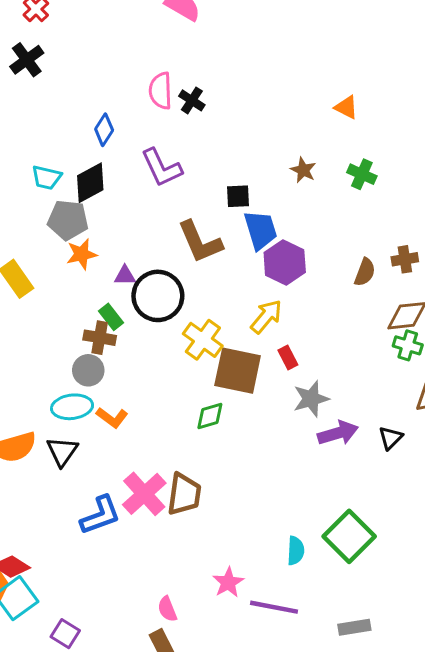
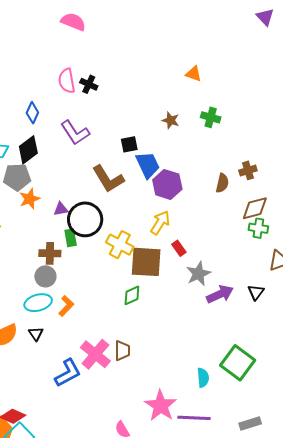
green rectangle: (111, 317) -> (71, 238), moved, turned 36
orange L-shape: (112, 418) -> (66, 306), turned -75
black triangle: (62, 451) -> (36, 334), size x0.7
brown trapezoid: (184, 494) -> (122, 351), size x0.7
pink star: (228, 582) -> (161, 406), size x1.5

